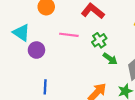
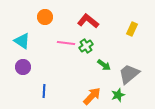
green cross: (99, 40) -> (86, 46), moved
purple circle: (36, 50) -> (23, 67), moved

